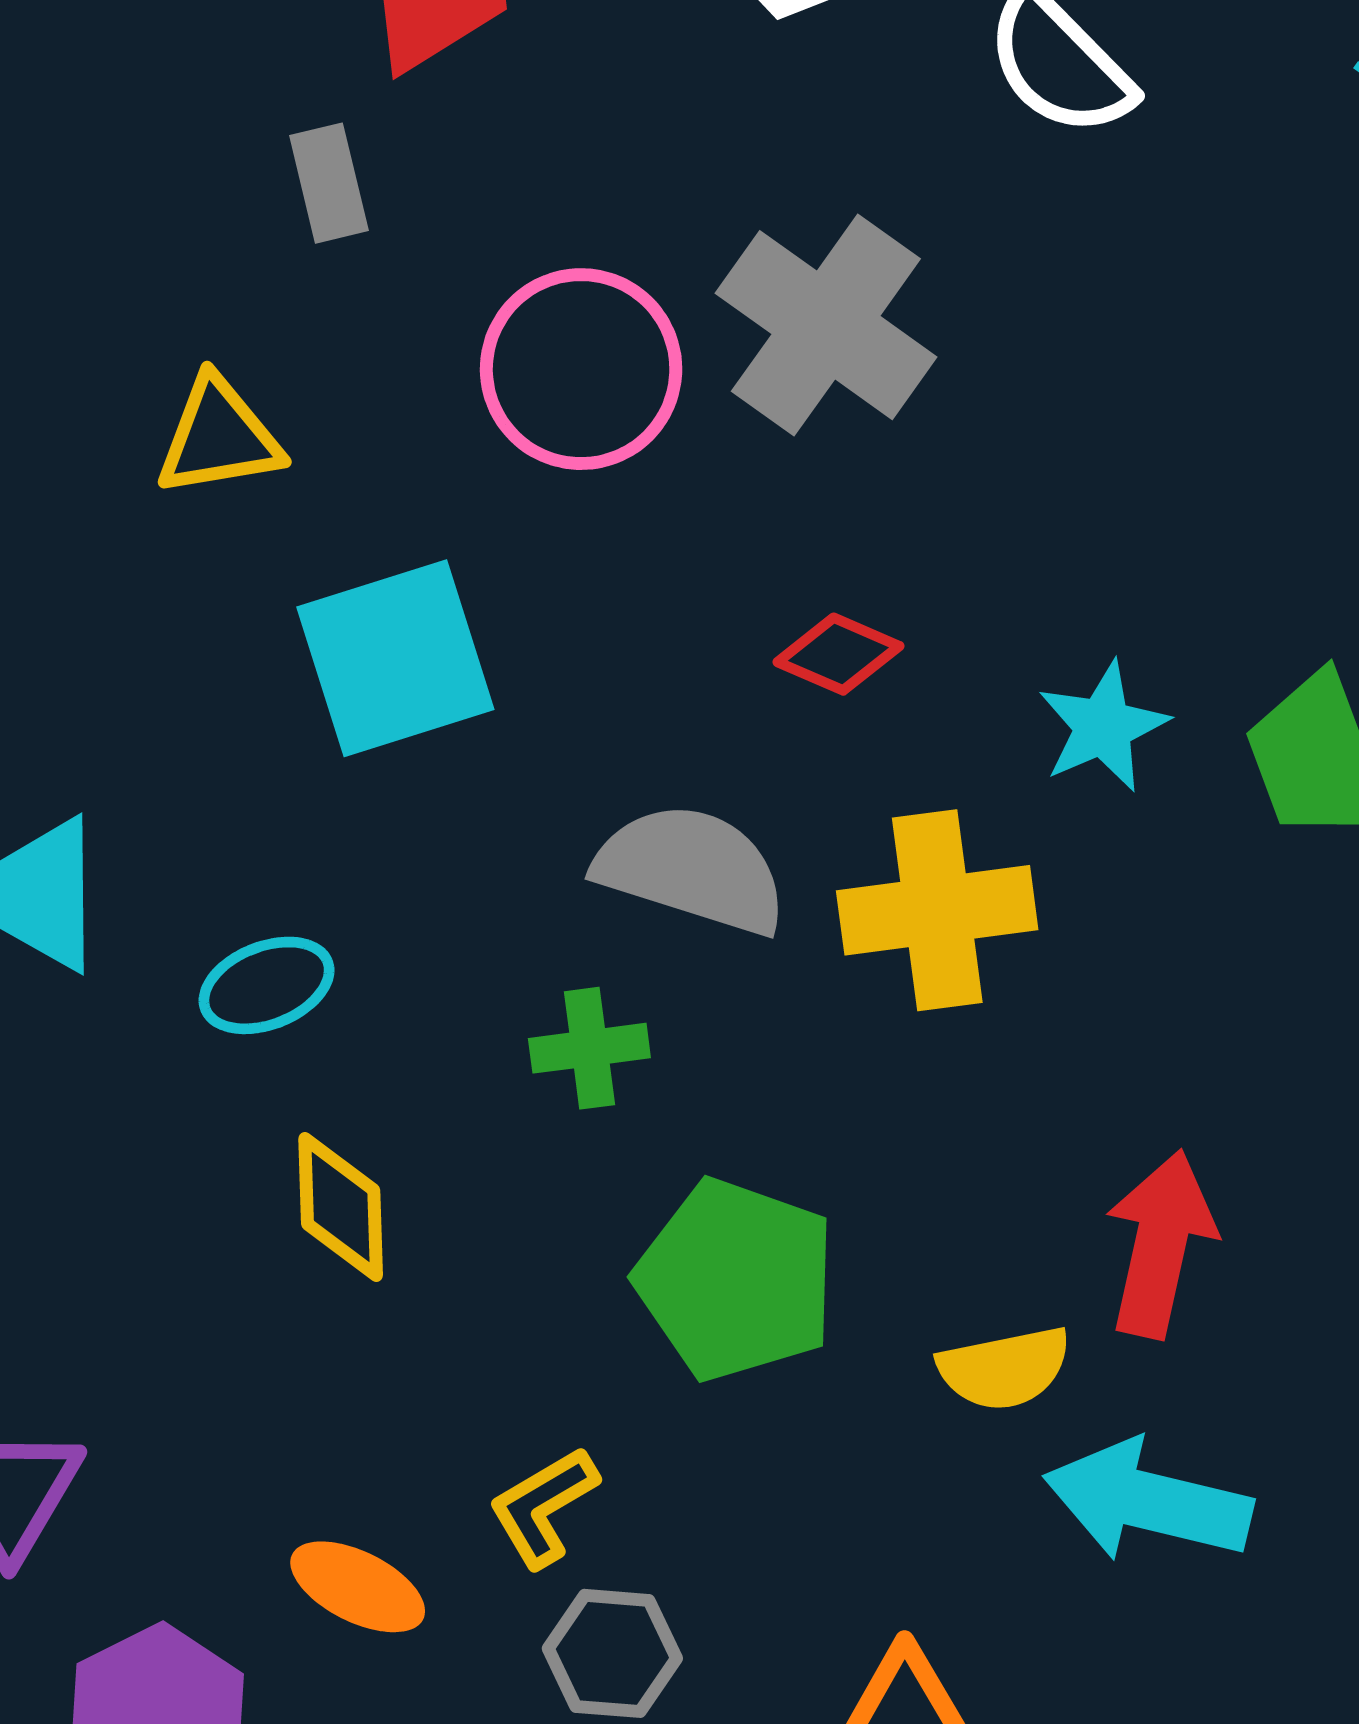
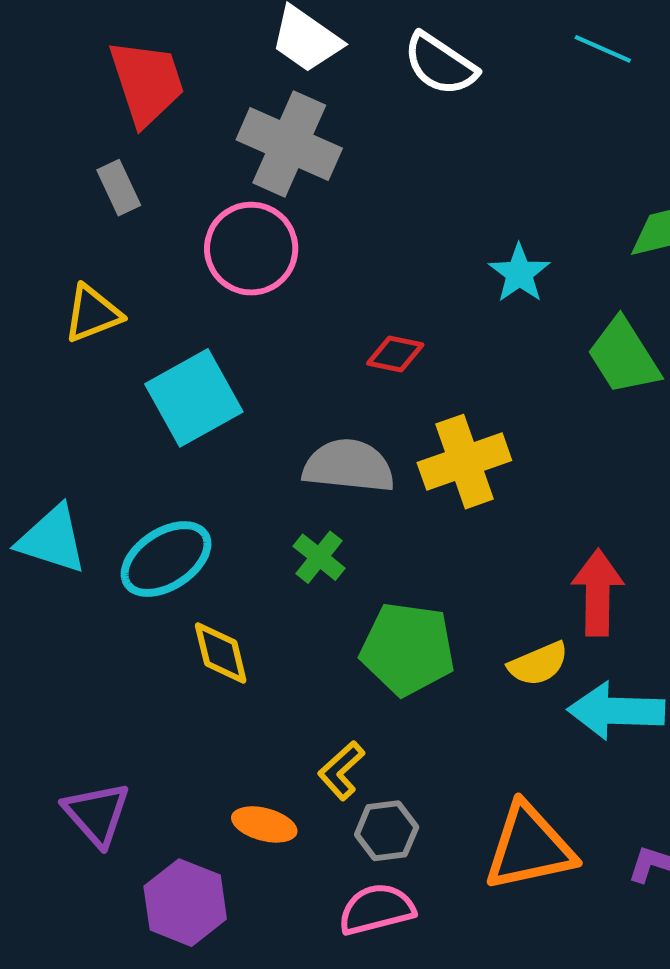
gray cross: (826, 325) -> (289, 144), moved
cyan star: (1103, 727) -> (519, 273), moved
cyan ellipse: (267, 985) -> (166, 559), size x1.5
green cross: (589, 1048) -> (319, 557), turned -32

